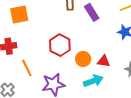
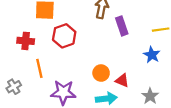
red hexagon: (60, 45) -> (64, 36), moved

